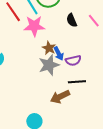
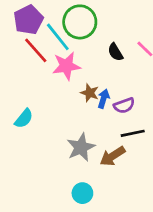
blue arrow: (59, 54) -> (103, 99), turned -128
gray star: (49, 65) -> (81, 147), moved

